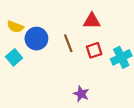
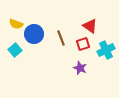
red triangle: (92, 21) -> (90, 26), moved, turned 35
purple star: (81, 94) -> (80, 68), moved

